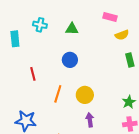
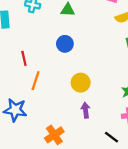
orange line: (58, 94) -> (36, 81), moved

